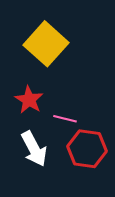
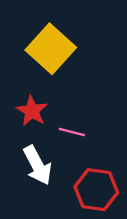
red hexagon: (87, 149) -> (96, 190), moved

